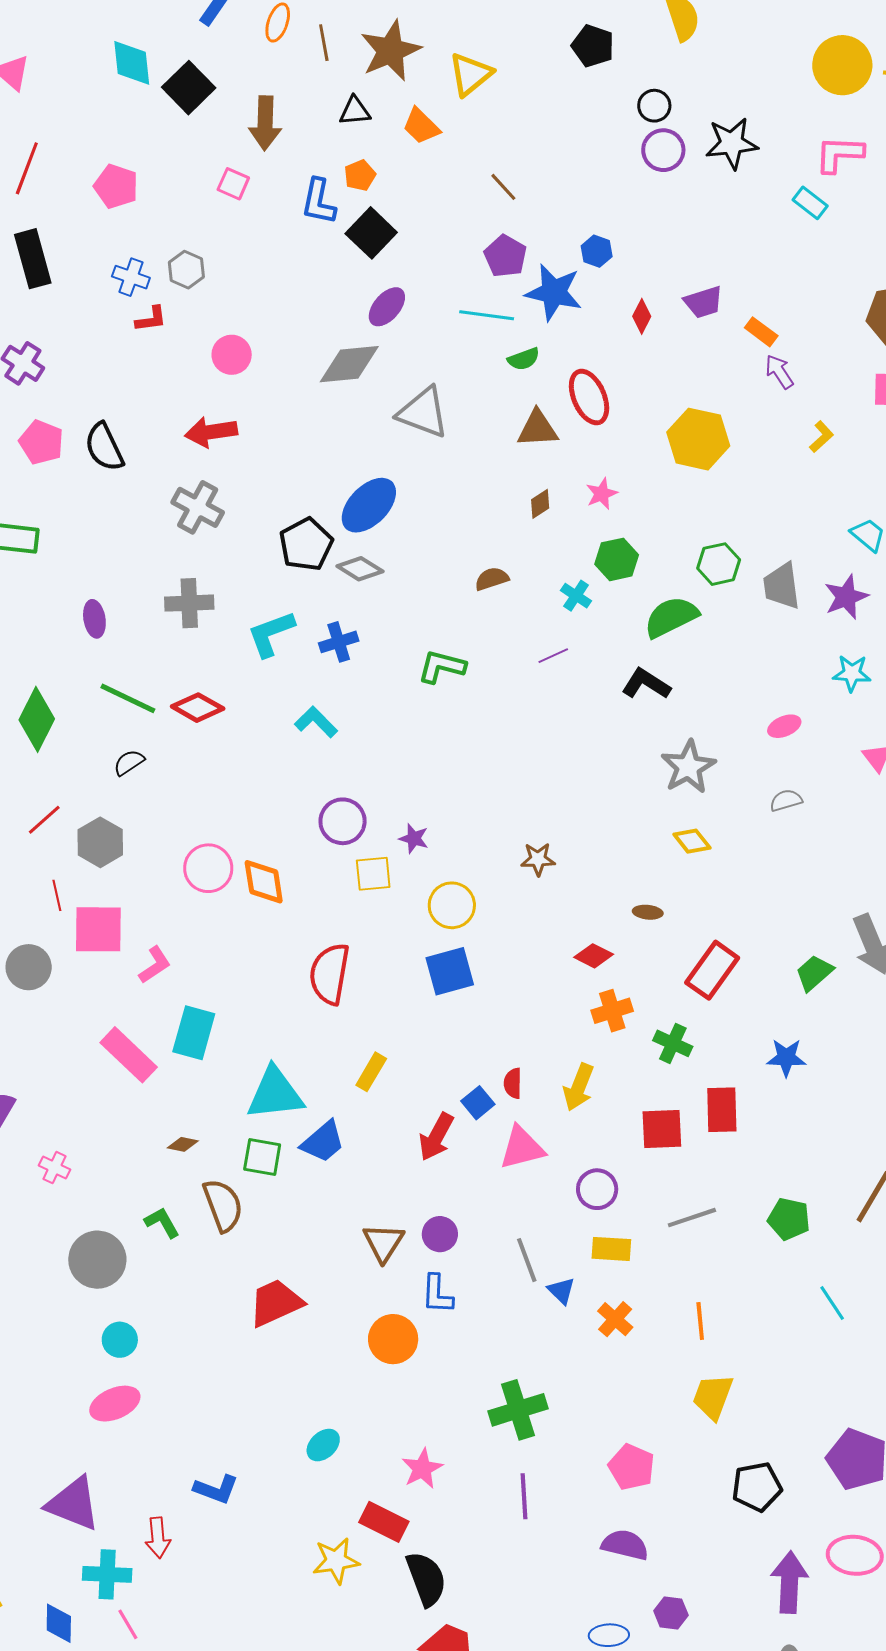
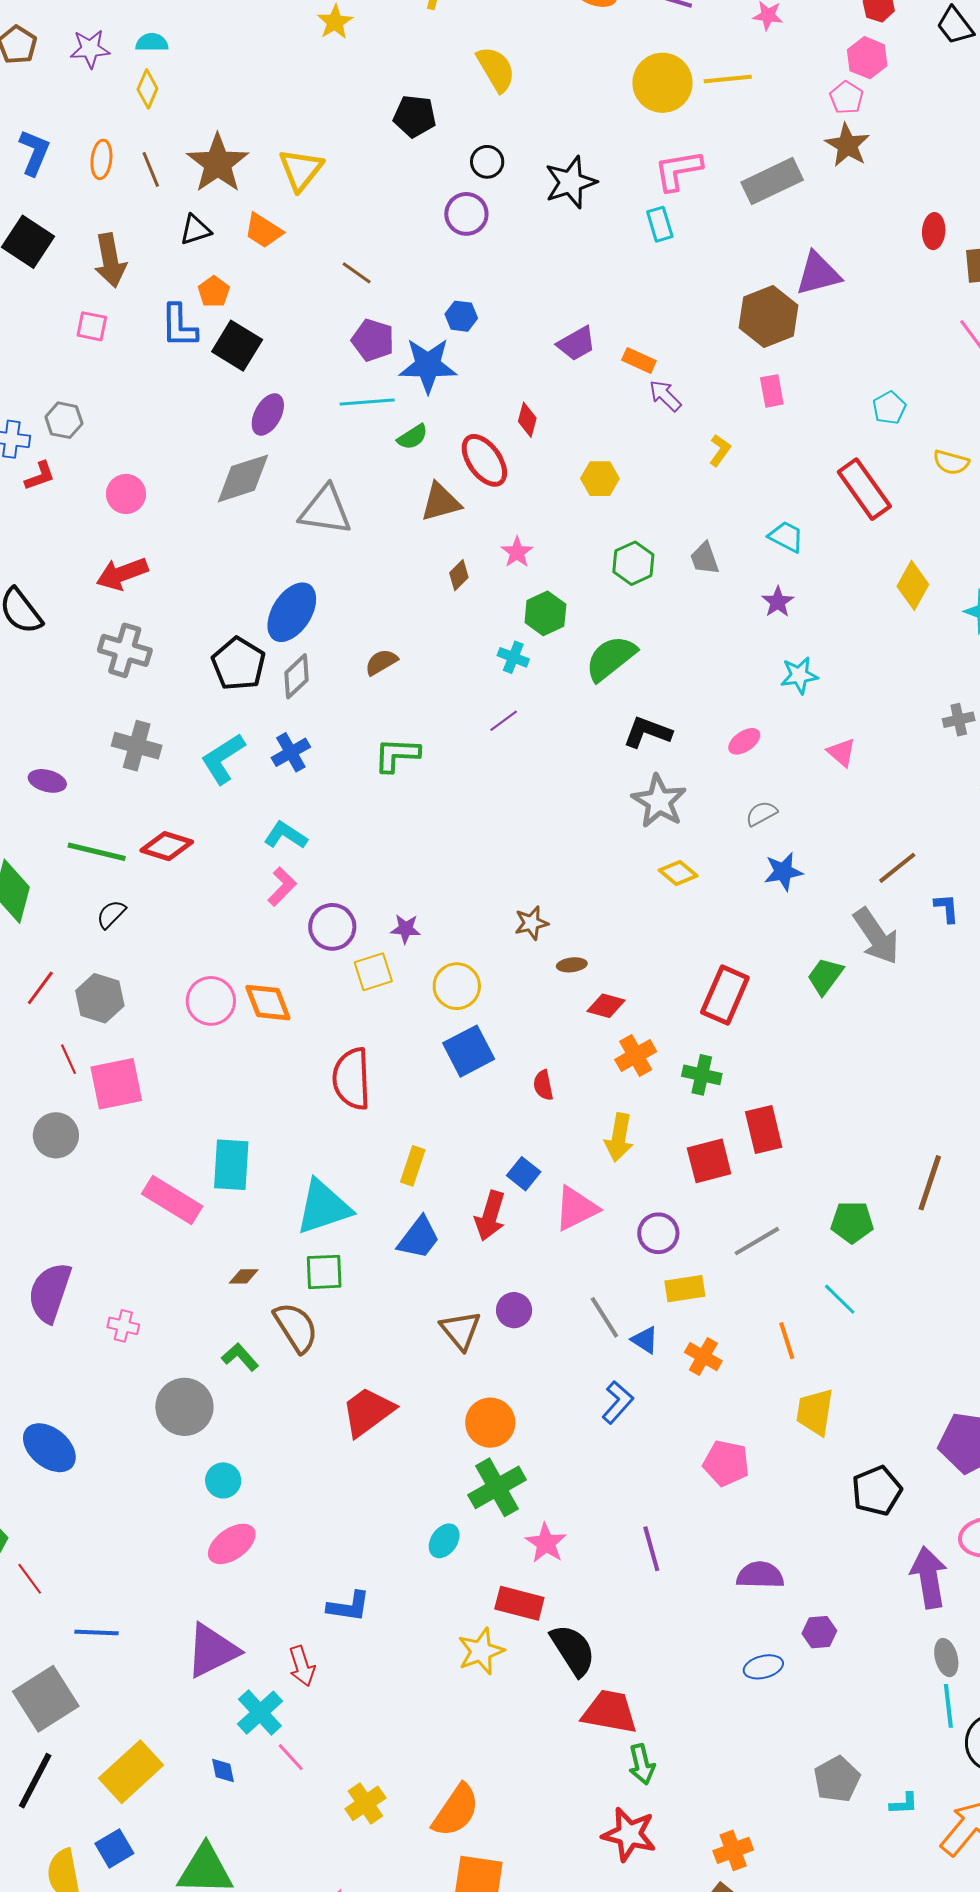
purple circle: (663, 150) -> (466, 214), moved
cyan rectangle: (810, 203) -> (660, 224), turned 48
red diamond: (642, 316) -> (527, 420), moved
yellow hexagon: (698, 439) -> (600, 479), size x0.6
green hexagon: (719, 564) -> (633, 563), moved
gray diamond: (360, 569) -> (296, 676), turned -63
brown semicircle: (492, 579) -> (381, 662), moved
gray trapezoid: (782, 586) -> (705, 558), moved, size x0.7
purple star: (846, 597) -> (778, 602), size x0.7
gray cross: (189, 603) -> (137, 746), turned 30
purple ellipse: (94, 619) -> (47, 781), turned -54
black L-shape: (646, 684) -> (647, 732), moved
brown ellipse: (648, 912) -> (572, 965), moved
pink L-shape: (155, 965) -> (282, 887), moved
blue star: (786, 1058) -> (783, 872), moved
red semicircle: (513, 1083) -> (543, 1085), moved
blue trapezoid: (323, 1142) -> (419, 1238), moved
blue L-shape: (437, 1294) -> (618, 1402), moved, turned -129
cyan line: (832, 1303) -> (840, 1299), moved
green cross: (518, 1410) -> (497, 1487), moved
pink pentagon: (632, 1467) -> (726, 1463), moved
purple triangle: (73, 1504) -> (212, 1651), turned -36
cyan cross: (107, 1574) -> (260, 1713), turned -33
blue diamond: (59, 1623) -> (223, 1770), size x0.7

